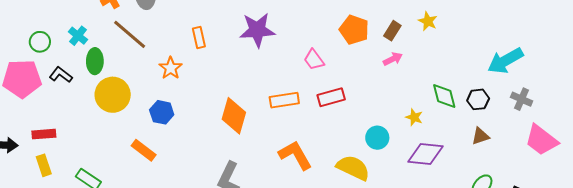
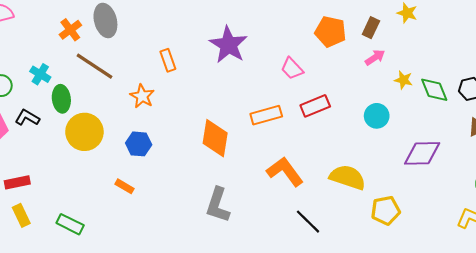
purple star: (257, 30) -> (228, 45), turned -30
yellow star: (414, 117) -> (403, 80), moved
cyan circle: (377, 138) -> (377, 116), moved
orange rectangle: (144, 150) -> (124, 186), size x0.7

